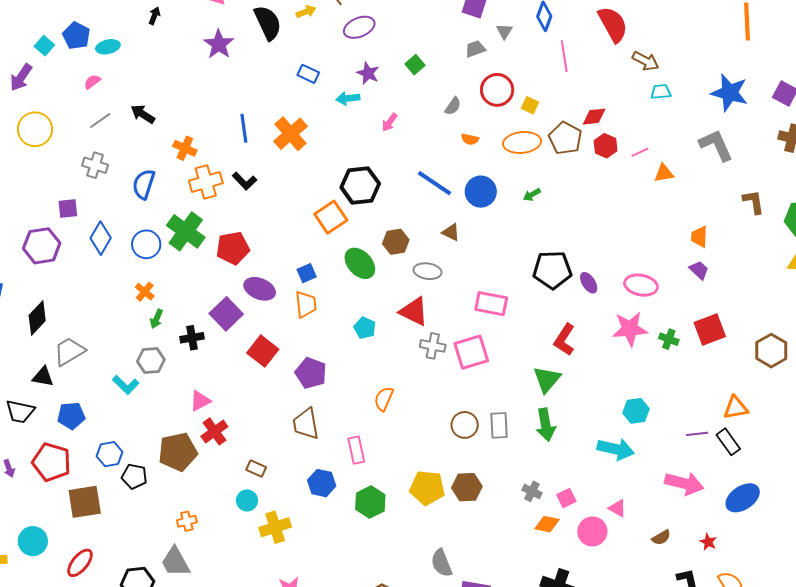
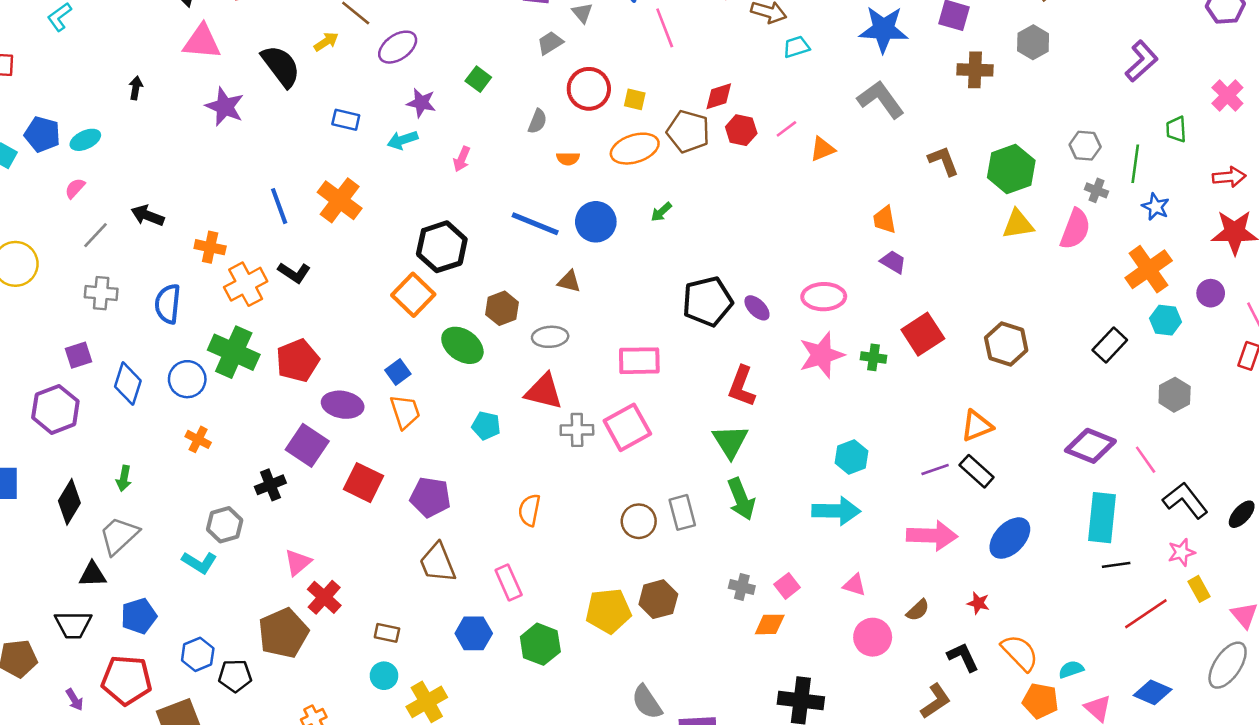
green arrow: (157, 319) -> (124, 478), moved
pink circle: (592, 531) -> (873, 637), moved

